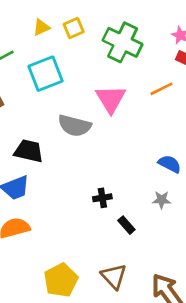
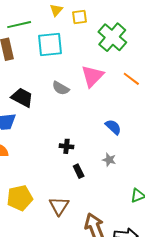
yellow triangle: (41, 27) -> (56, 10), turned -40
orange line: (161, 89) -> (131, 79), turned 48
gray semicircle: (74, 126) -> (61, 88), size x0.7
blue semicircle: (170, 164) -> (113, 127), moved

